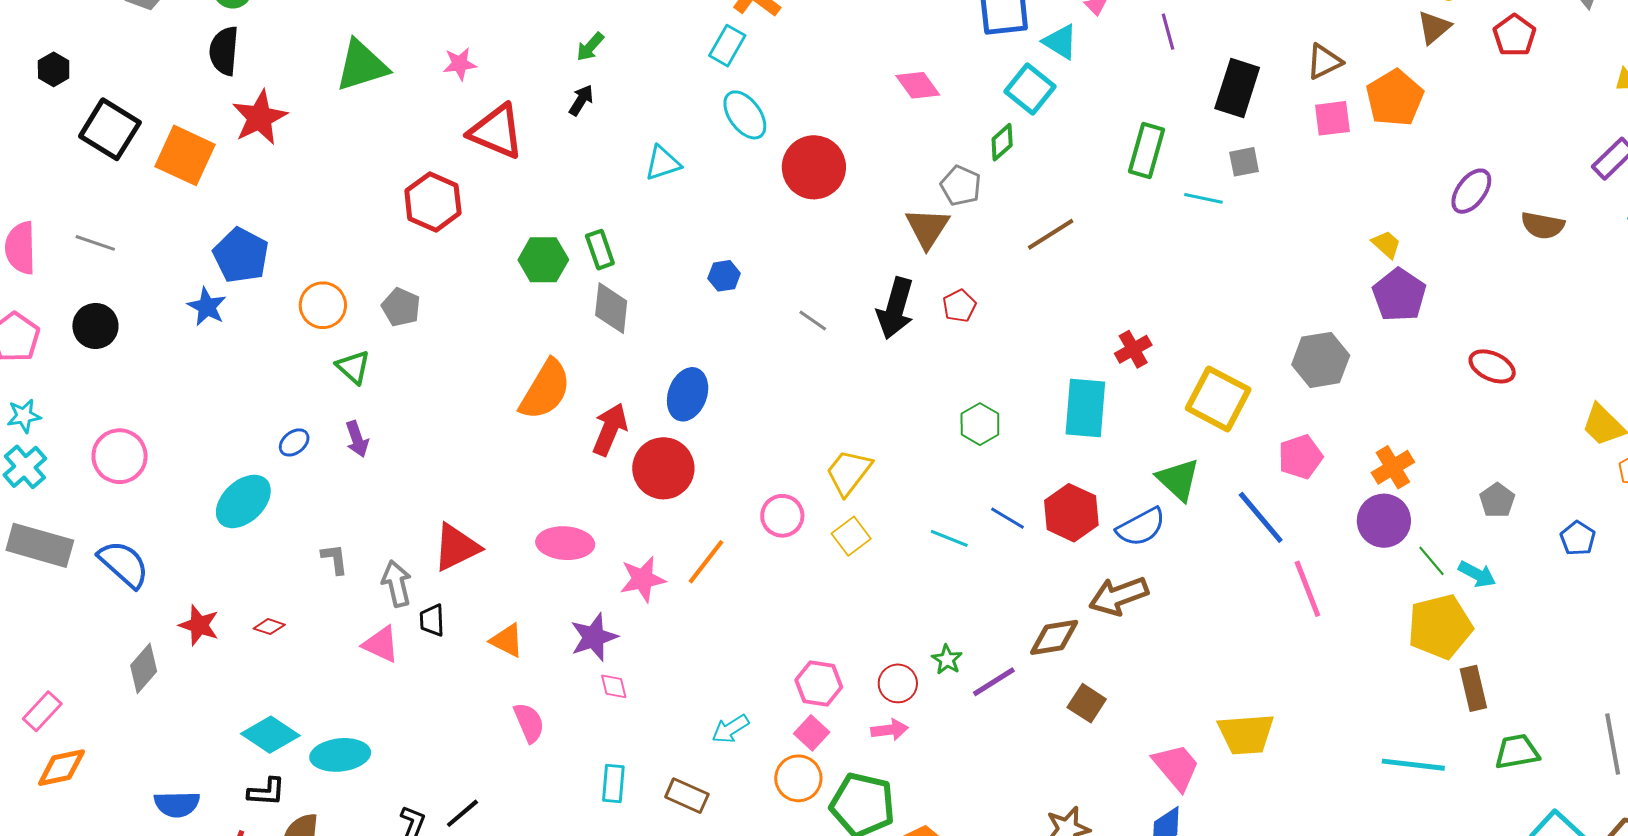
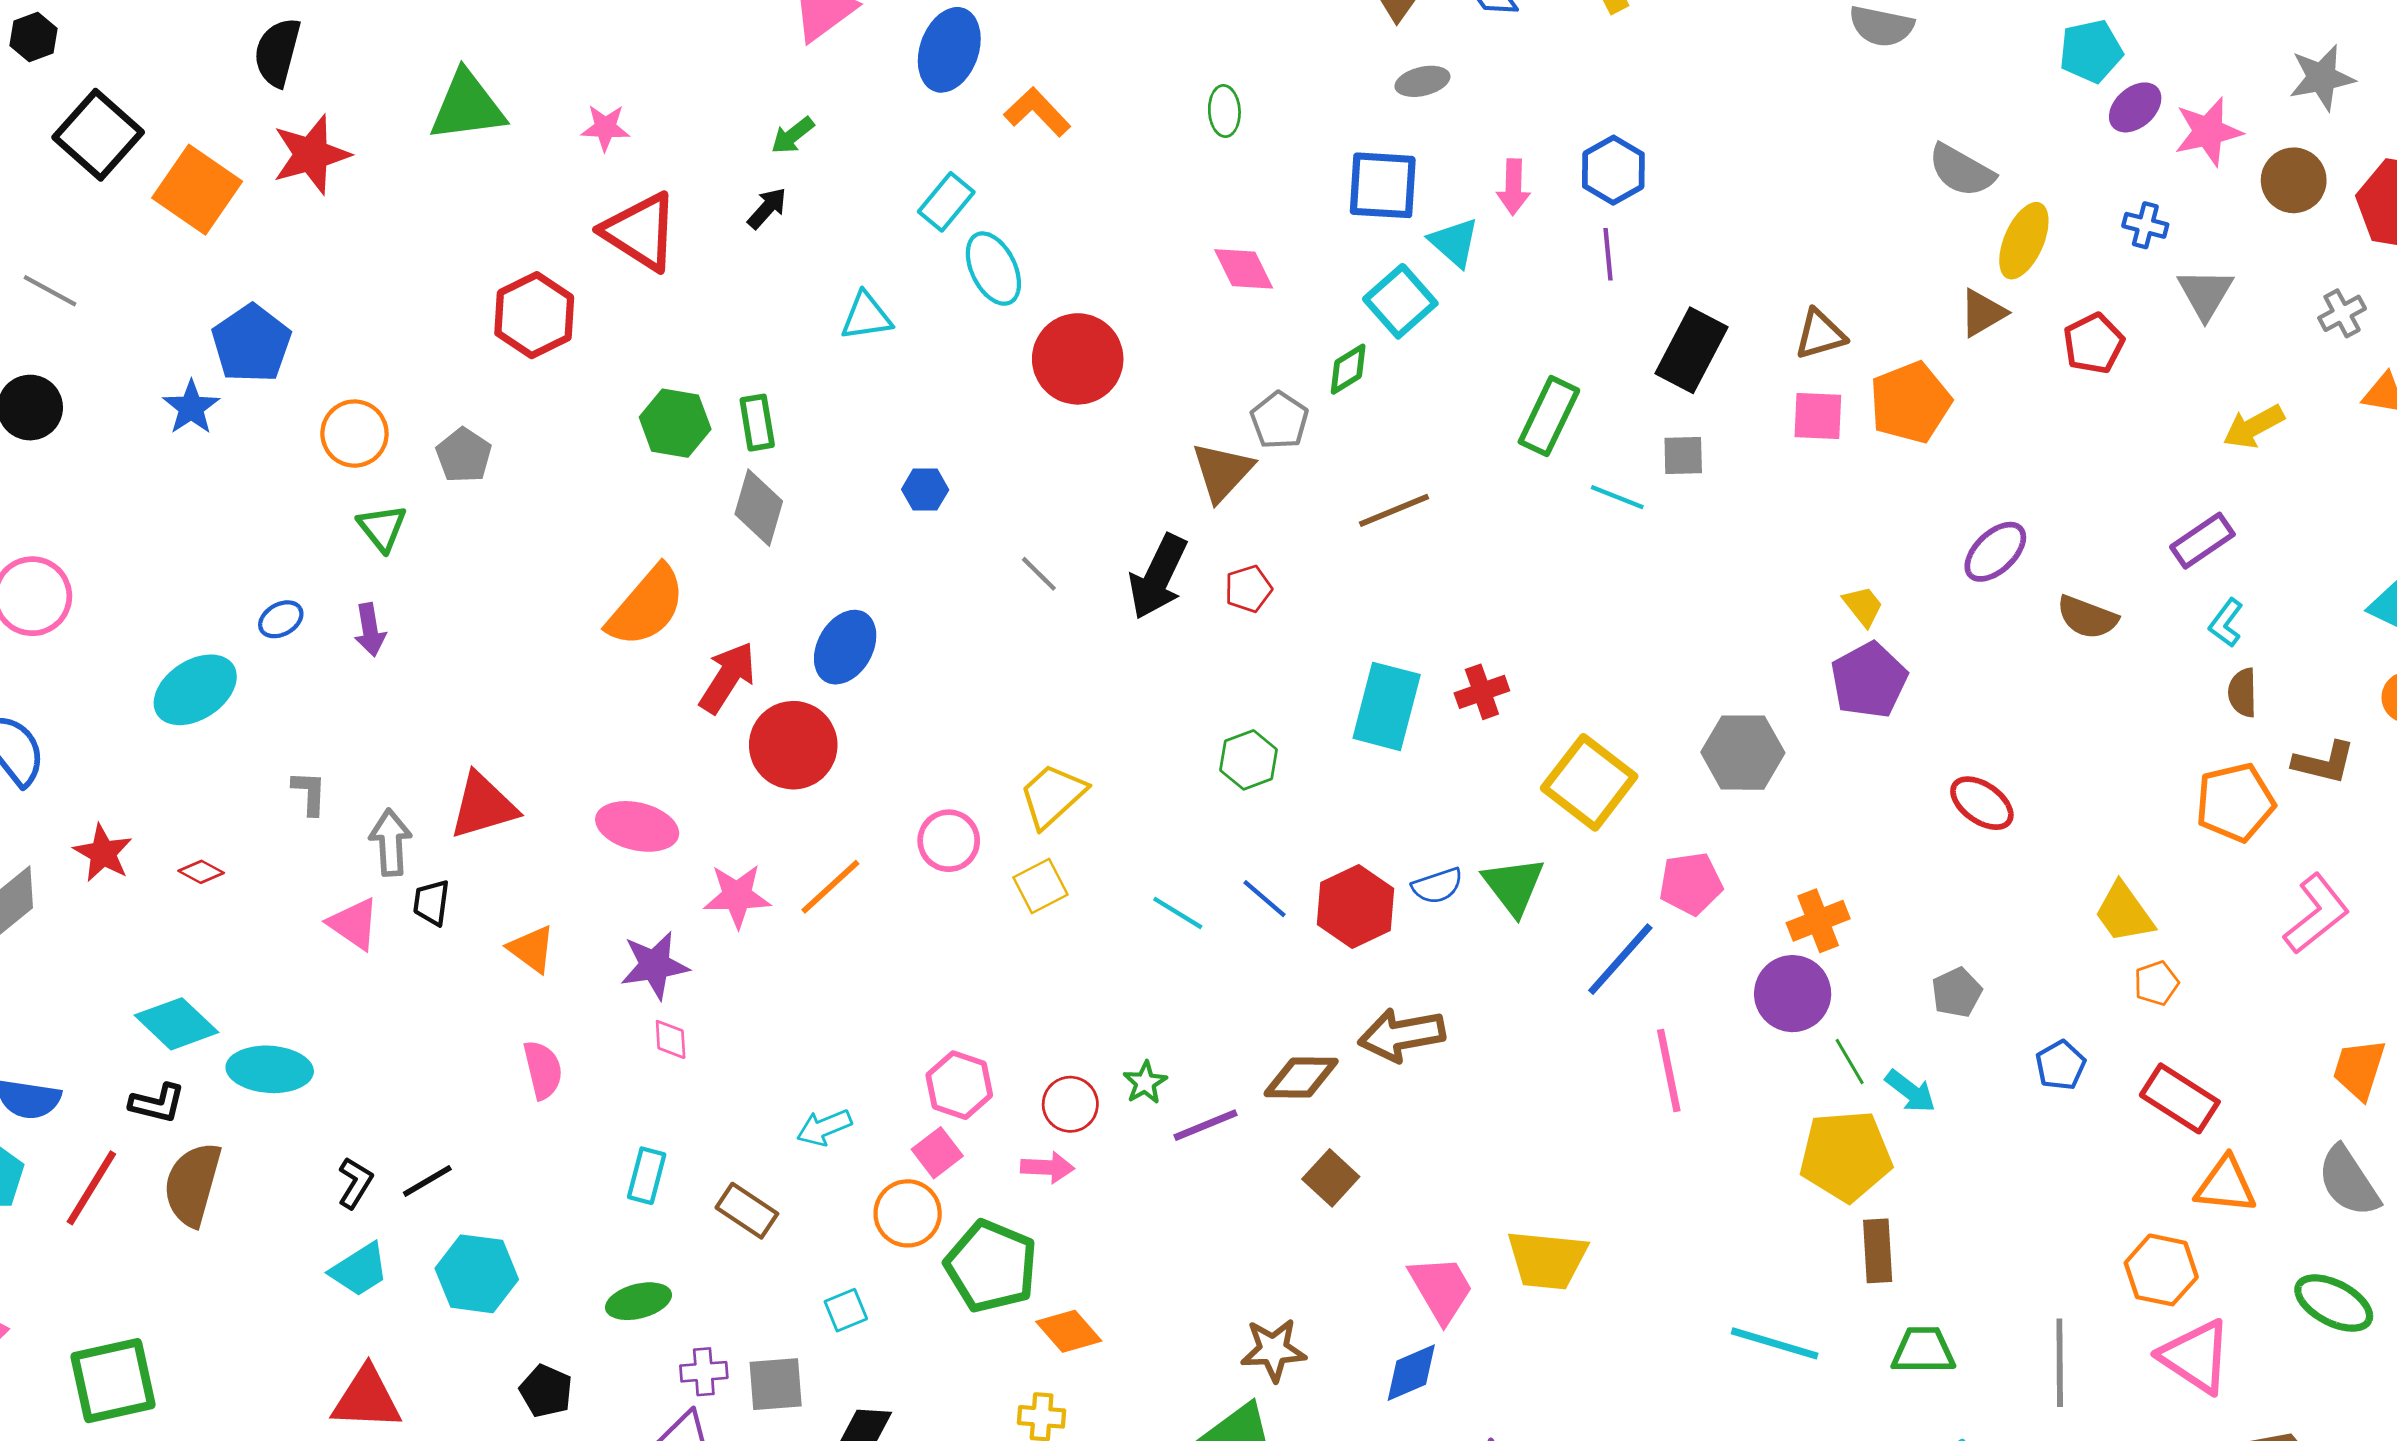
cyan rectangle: (727, 46) -> (946, 202), moved
cyan rectangle: (1085, 408) -> (1387, 706), moved
blue line: (1261, 517) -> (1620, 959), turned 72
blue semicircle: (1141, 527) -> (1437, 886), moved, size x0.7

